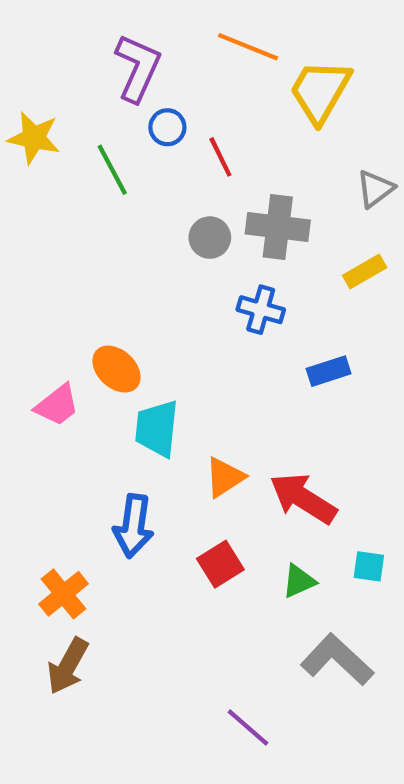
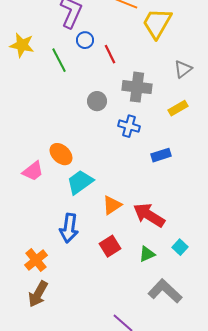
gray circle: (210, 238) -> (97, 101), moved
cyan trapezoid: (157, 428) -> (80, 182), turned 48
cyan square: (369, 566) -> (180, 247), turned 35

